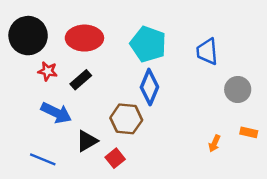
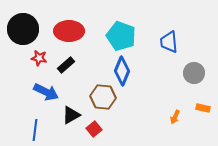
blue line: (43, 159) -> (35, 130), turned 75

